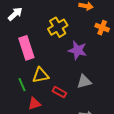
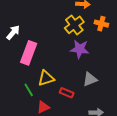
white arrow: (15, 14) -> (13, 32), moved
yellow cross: (58, 27) -> (74, 25), moved
pink rectangle: (26, 48) -> (29, 53), turned 45

